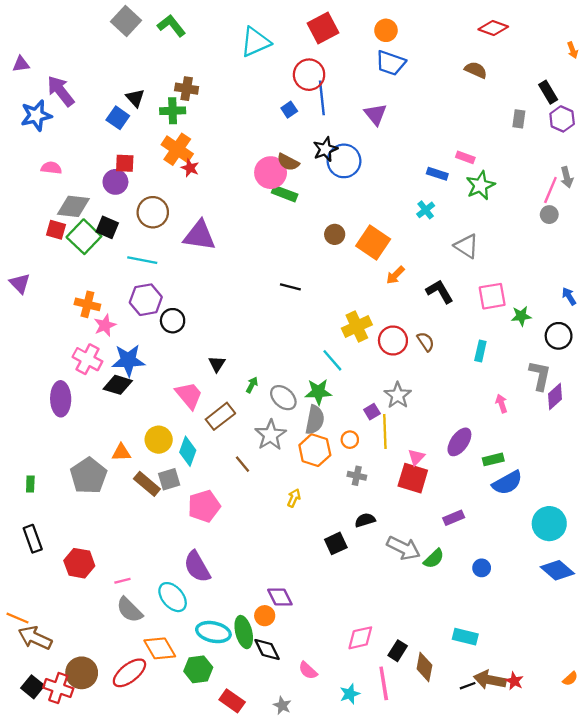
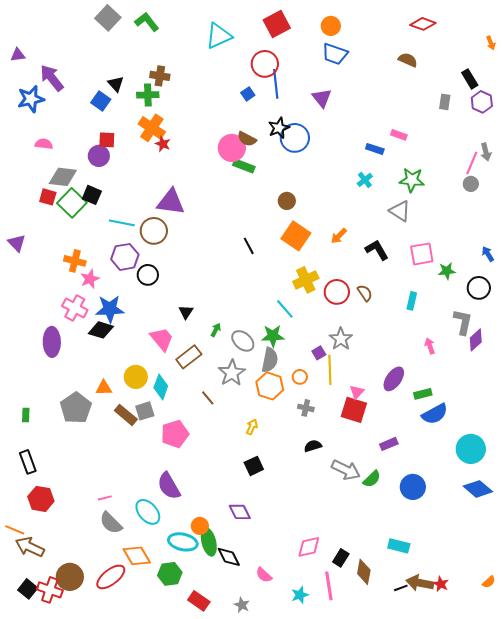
green star: (480, 185) -> (412, 180), moved, turned 30
brown circle: (153, 212) -> (154, 231), moved
orange square: (373, 243) -> (296, 236), moved
black line: (290, 287) -> (249, 246), turned 48
black square: (336, 543) -> (254, 466), moved
red hexagon: (79, 563) -> (41, 499), moved
blue circle: (482, 568) -> (413, 487), size x1.6
orange circle: (265, 616) -> (200, 526), moved

